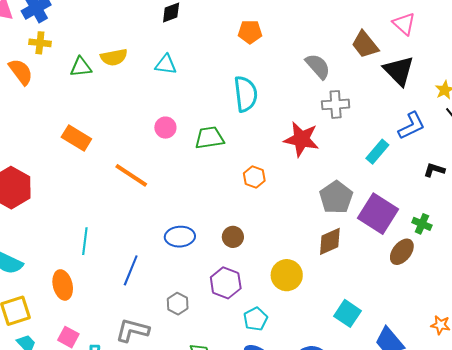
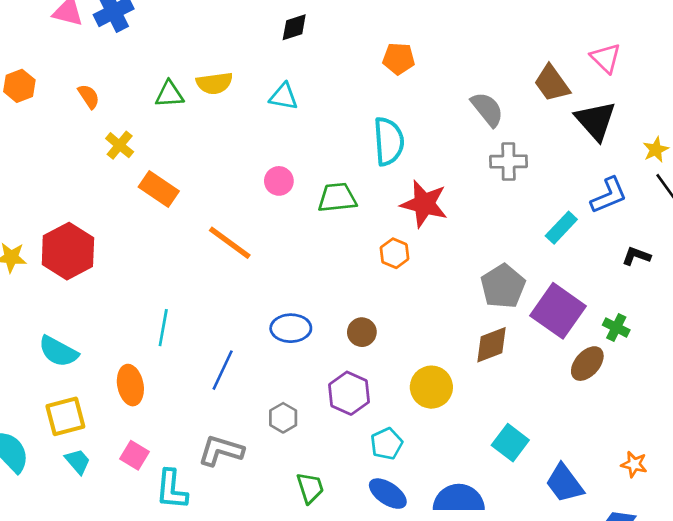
yellow cross: (40, 43) -> (120, 145), moved, turned 30
orange semicircle: (21, 72) -> (89, 96), size x0.7
red star: (301, 139) -> (424, 204), moved

